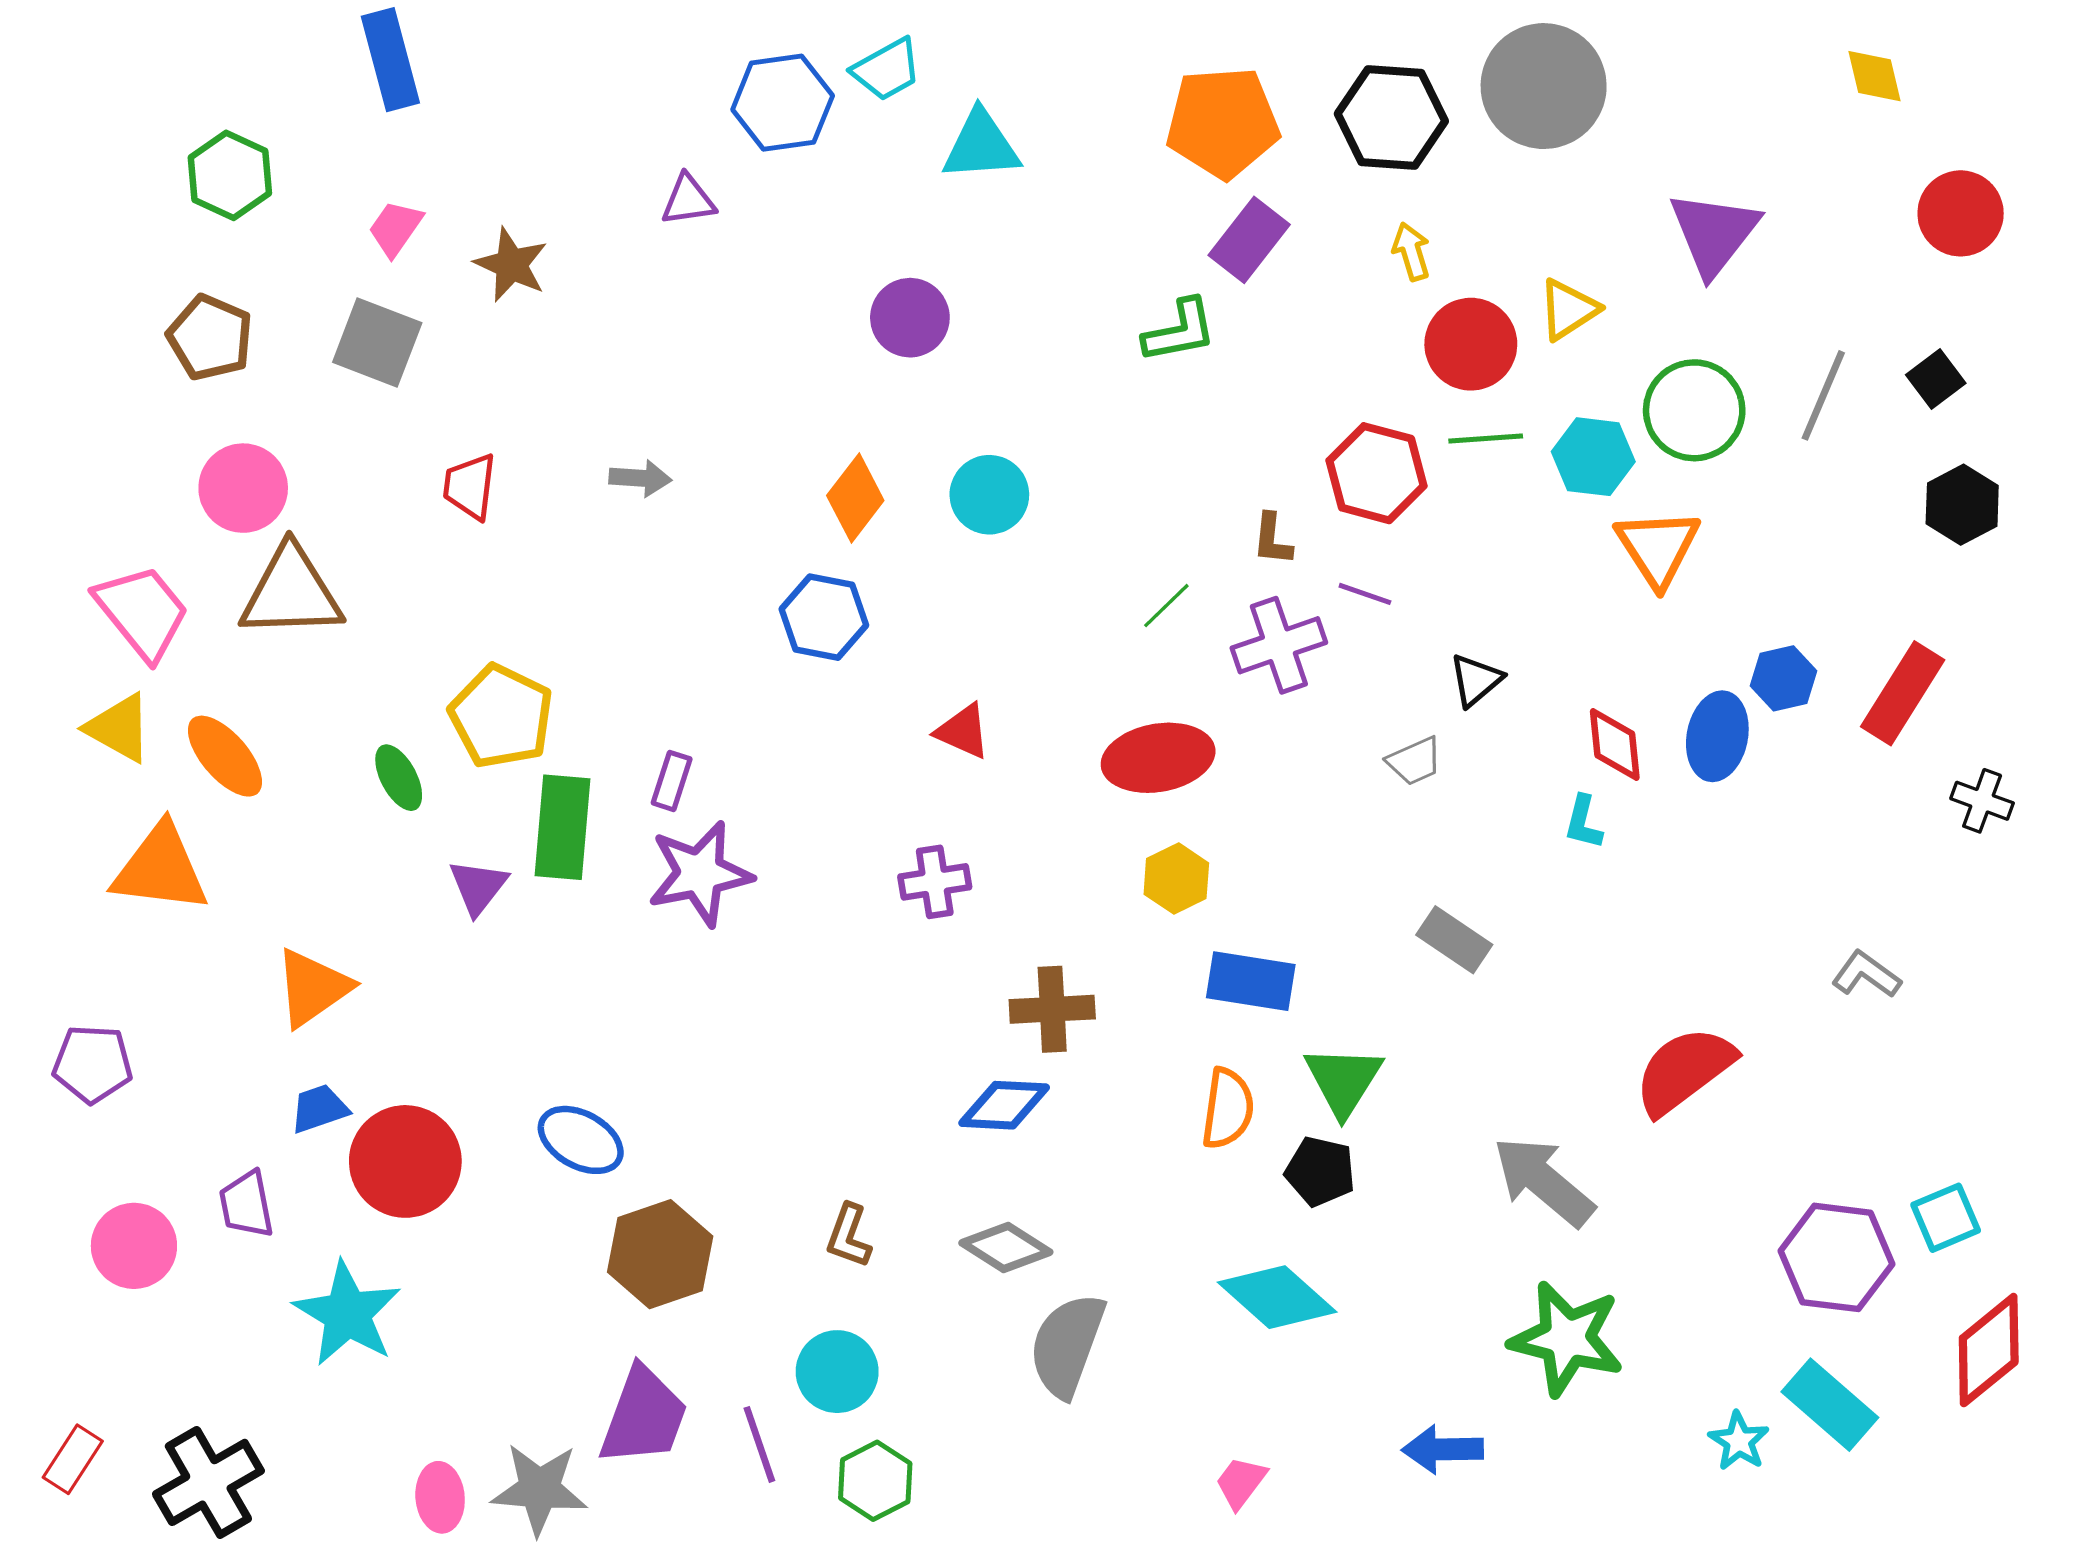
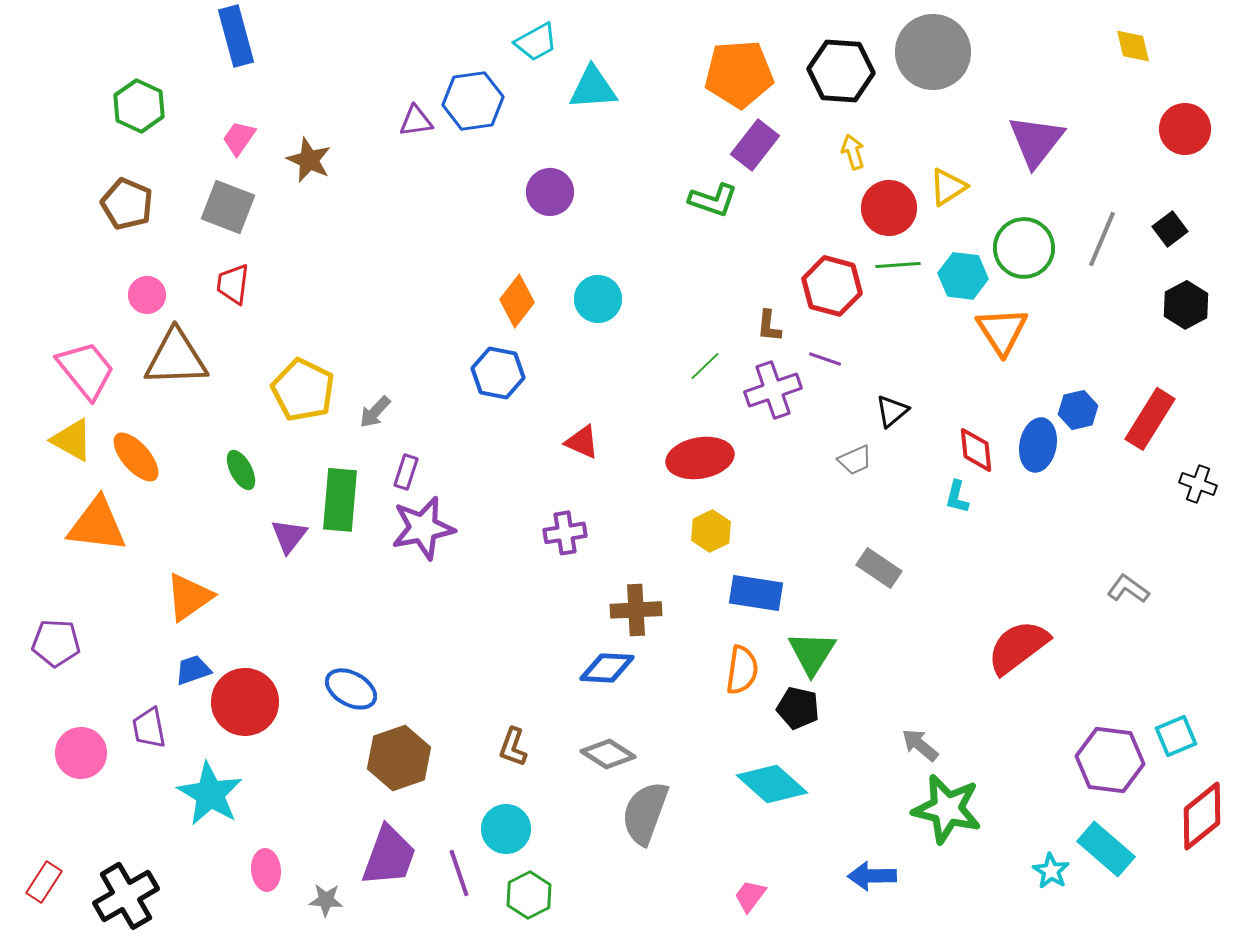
blue hexagon: (783, 103) -> (473, 101), moved
green L-shape: (1180, 331) -> (713, 200), turned 30
gray arrow: (640, 478) -> (375, 412), moved, turned 129
red trapezoid: (470, 486) -> (233, 284), moved
pink circle: (243, 488) -> (147, 295), size x0.7
yellow pentagon: (501, 716) -> (303, 390), moved
gray arrow: (1544, 1181) -> (920, 745), moved, size x0.6
gray star: (539, 1489) -> (326, 900), size x0.6
pink ellipse: (440, 1497) -> (266, 870), moved

